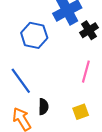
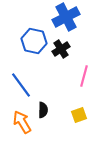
black cross: (89, 30) -> (61, 49), moved

